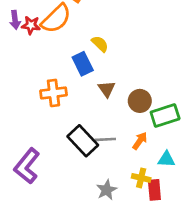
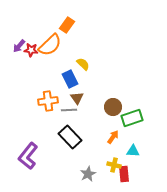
purple arrow: (15, 20) -> (19, 46), turned 48
brown triangle: (107, 89) -> (77, 98), moved
gray line: (105, 139) -> (69, 110), moved

